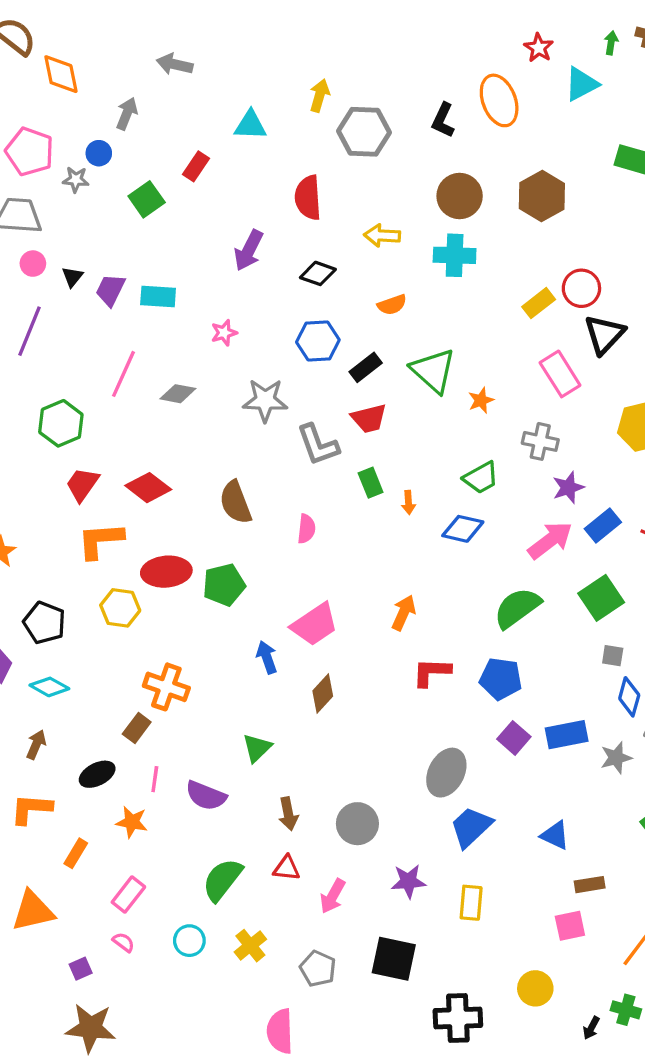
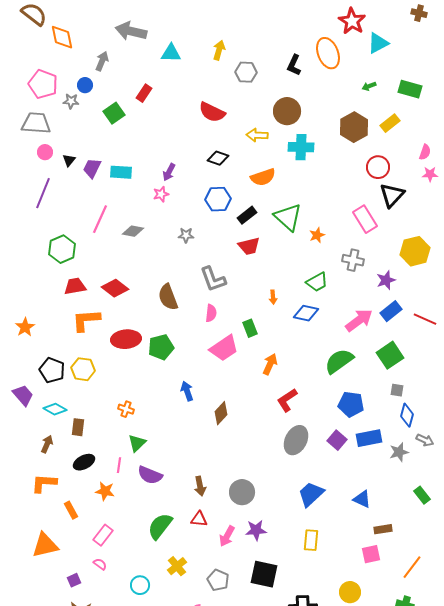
green arrow: (611, 43) -> (369, 86), moved, turned -120
red star: (539, 48) -> (352, 21), size x1.5
gray arrow: (175, 64) -> (131, 31), size x1.4
cyan triangle: (250, 125) -> (171, 53), moved
gray hexagon: (364, 132) -> (246, 72), size x0.7
brown circle: (460, 196) -> (287, 111), moved
brown hexagon: (542, 196) -> (354, 127), moved
red semicircle: (308, 198) -> (212, 112), turned -60
purple arrow: (249, 250) -> (169, 172), moved, size x0.7
yellow rectangle: (539, 303) -> (390, 123), moved
orange semicircle: (392, 305) -> (263, 177), size x1.4
gray star: (265, 400) -> (186, 235), size x0.6
gray L-shape: (318, 445) -> (213, 279), moved
green rectangle: (371, 483) -> (250, 328), moved
red trapezoid: (82, 484) -> (75, 286), turned 45
purple star: (568, 488) -> (386, 280), moved
yellow hexagon: (120, 608) -> (83, 369), moved
pink trapezoid: (315, 624) -> (224, 348), moved
red L-shape: (432, 672) -> (287, 400), turned -35
blue pentagon: (501, 679) -> (351, 404), moved
orange cross: (166, 687) -> (126, 409), size x0.6
brown rectangle: (137, 728) -> (78, 427), moved, turned -30
green triangle: (257, 748) -> (137, 443), moved
gray ellipse: (446, 773) -> (296, 440), moved
orange rectangle: (76, 853) -> (71, 510), turned -60
purple star: (408, 881) -> (256, 530), moved
cyan circle: (189, 941) -> (140, 585), moved

